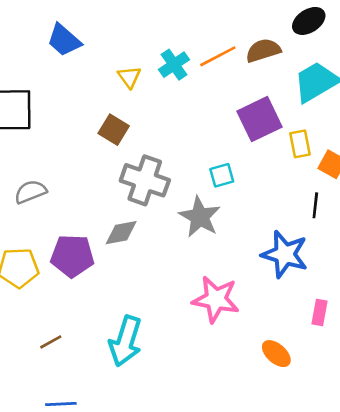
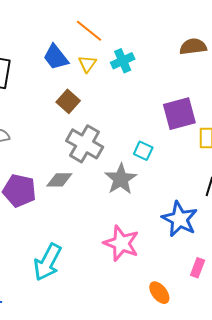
blue trapezoid: (64, 40) -> (56, 57), moved
brown semicircle: (263, 50) -> (193, 47), moved
orange line: (218, 56) -> (89, 31), moved, turned 56
cyan square: (222, 175) -> (143, 151), turned 30

